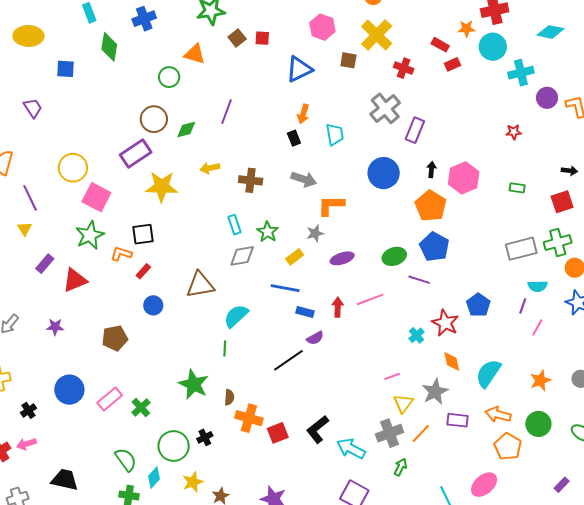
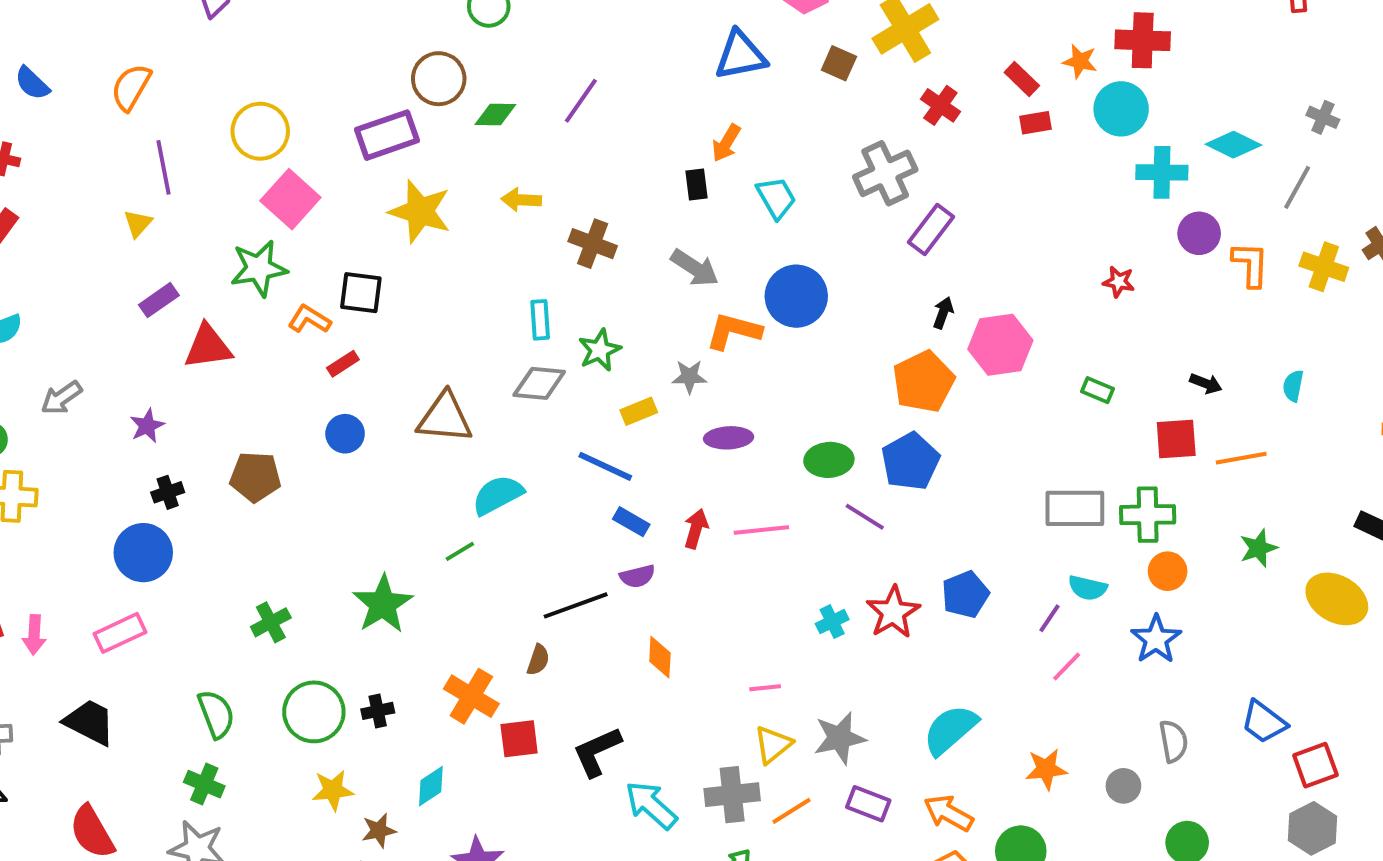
cyan diamond: (550, 32) -> (1233, 145), moved
cyan trapezoid: (335, 134) -> (776, 198), turned -35
blue circle: (384, 173) -> (796, 296), moved
purple star: (55, 327) -> (147, 426), turned 30
green line: (225, 348) -> (460, 551), turned 42
orange diamond: (452, 361) -> (660, 657), moved
brown semicircle: (229, 397) -> (538, 660), moved
pink rectangle: (110, 399) -> (120, 633), moved
black cross: (29, 410) -> (168, 492), moved
pink arrow: (26, 444) -> (34, 635), turned -84
cyan diamond: (154, 477) -> (431, 786), moved

